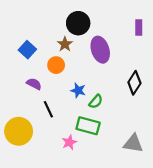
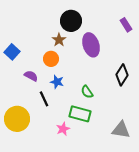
purple rectangle: (139, 28) -> (126, 25), turned -32
blue square: (27, 50) -> (12, 52), moved
blue star: (78, 90) -> (57, 82), moved
green semicircle: (96, 101) -> (87, 92), turned 104

